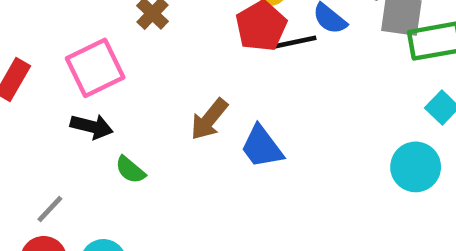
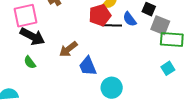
black arrow: (92, 126) -> (32, 36), moved, size x1.4
cyan circle: (416, 167) -> (112, 88), moved

